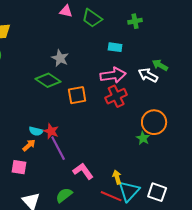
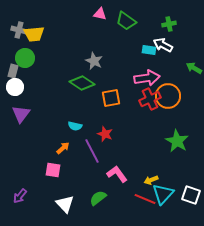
white arrow: (148, 75) -> (163, 45), moved
orange circle: (154, 122) -> (168, 96), moved
cyan semicircle: (36, 131) -> (75, 126), moved
red star: (51, 131) -> (105, 134), moved
green star: (143, 138) -> (177, 141), size x1.6
yellow arrow: (117, 177) -> (151, 180), turned -96

